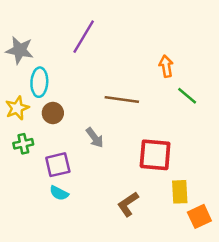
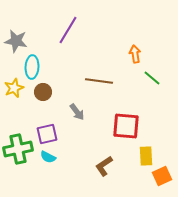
green cross: (23, 144) -> (18, 149), moved, size x1.8

